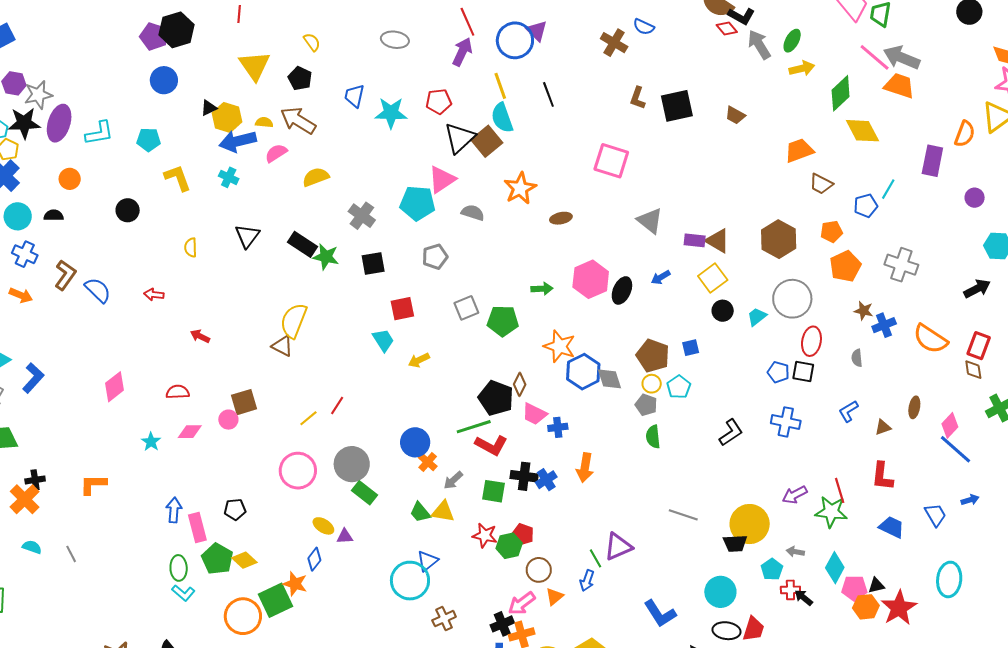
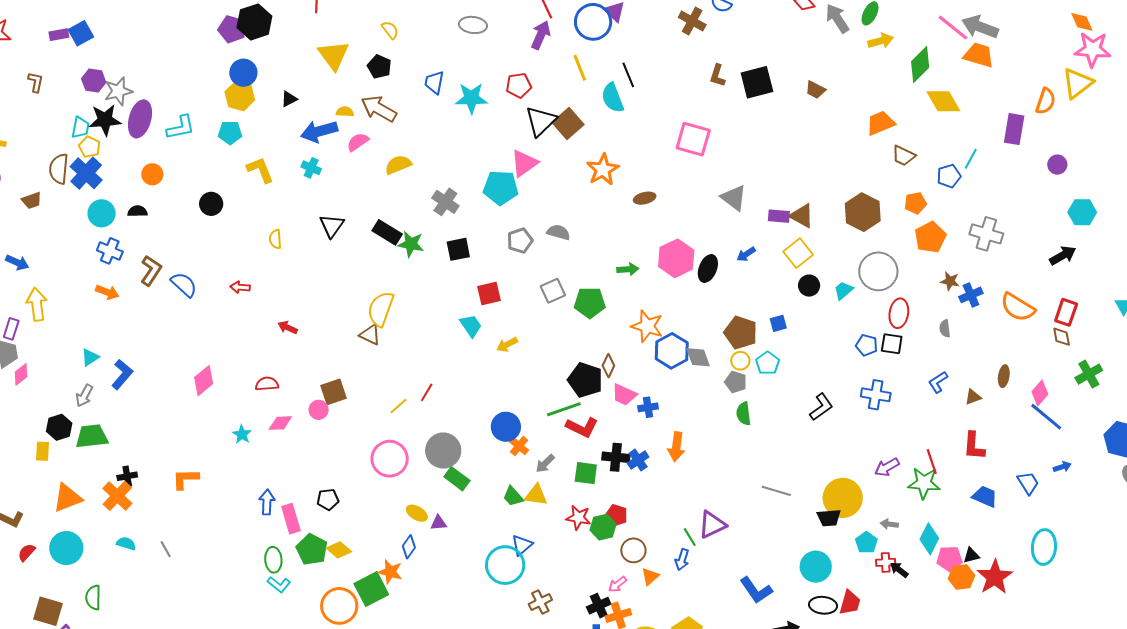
yellow hexagon: (227, 117) -> (240, 96), moved
cyan semicircle: (502, 118) -> (613, 98), moved
gray semicircle: (473, 213) -> (558, 232), moved
pink arrow: (522, 603) -> (617, 584), size x0.7

